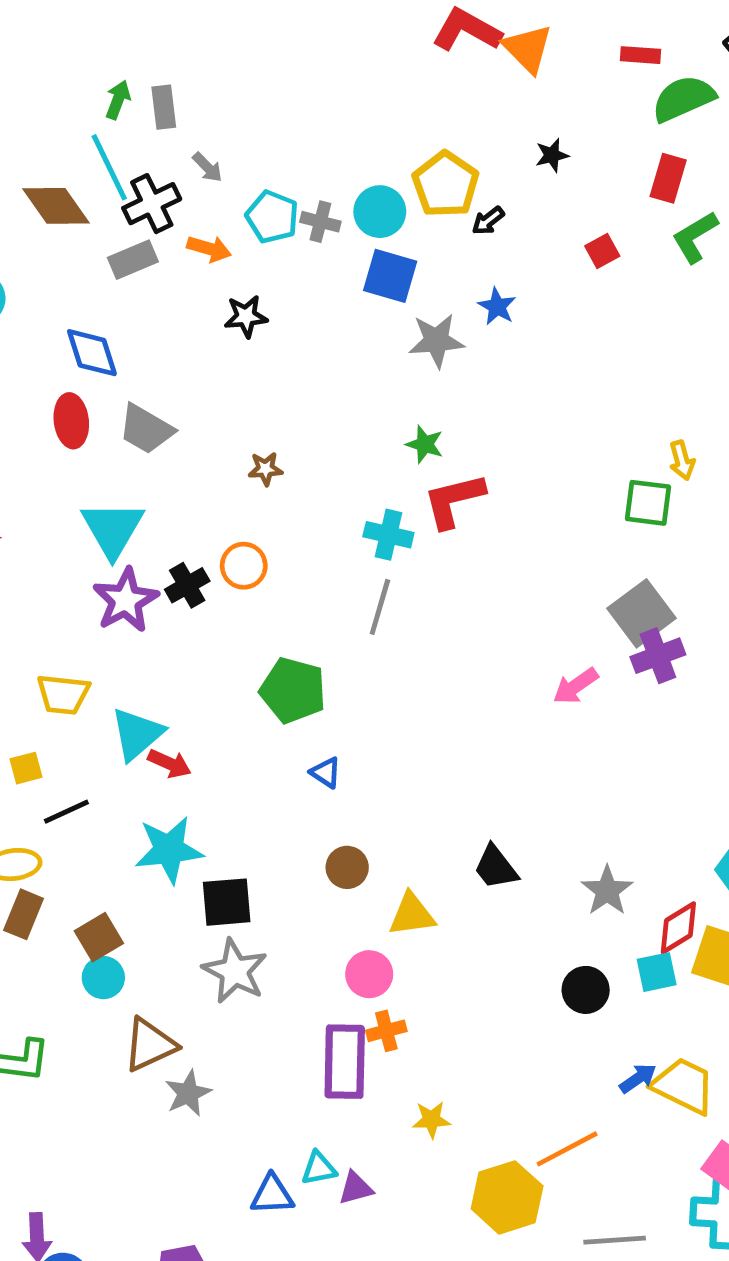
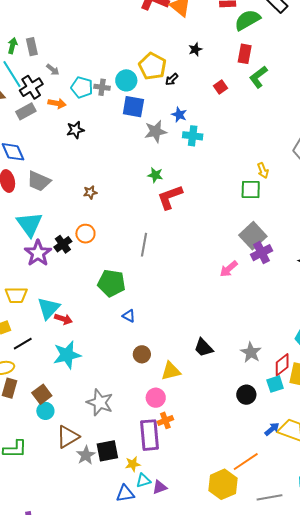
cyan cross: (388, 535) -> (193, 136), moved
black square: (227, 902) -> (107, 451), moved
yellow star: (431, 1120) -> (133, 464), moved

